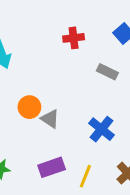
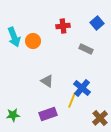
orange circle: (29, 107) -> (33, 41), moved
yellow line: (85, 176) -> (72, 100), moved

